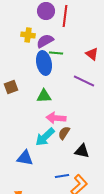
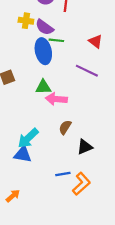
purple semicircle: (45, 41) -> (44, 27), turned -114
pink arrow: (56, 118) -> (56, 99), moved
cyan arrow: (45, 137) -> (28, 138), moved
black triangle: (82, 151) -> (85, 147), turned -35

